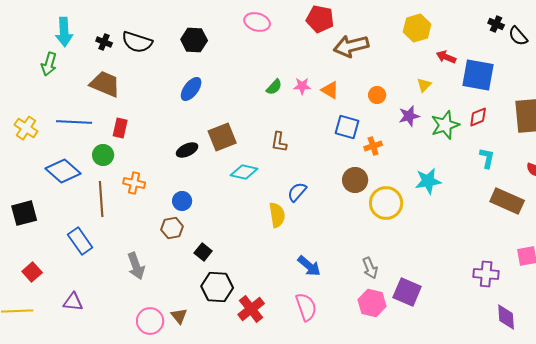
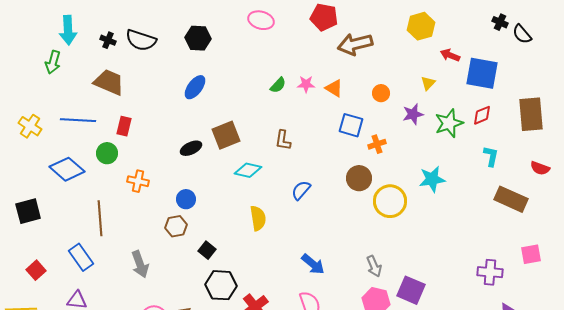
brown line: (101, 199) -> (100, 218), moved
yellow semicircle: (277, 215) -> (258, 218), moved
blue rectangle: (80, 241) -> (81, 257), moved

